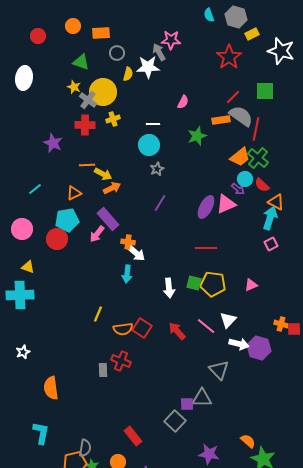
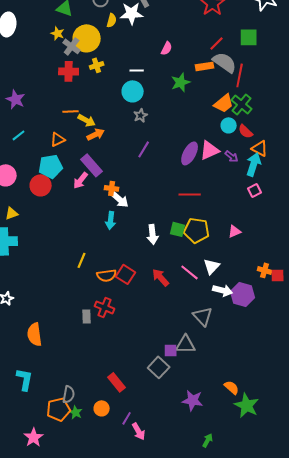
purple star: (53, 143) -> (16, 99), moved
purple arrow: (238, 189) -> (232, 156), moved
yellow triangle: (28, 267) -> (12, 213), turned -40

